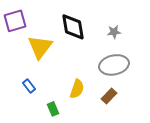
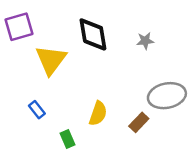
gray ellipse: (114, 65) -> (167, 96), moved

